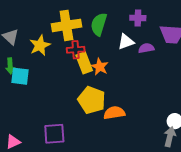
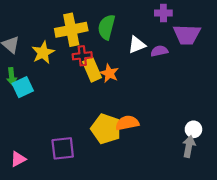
purple cross: (138, 18) -> (163, 13), moved
cyan square: (20, 76) -> (23, 87), turned -30
yellow pentagon: (92, 100) -> (106, 129), moved

